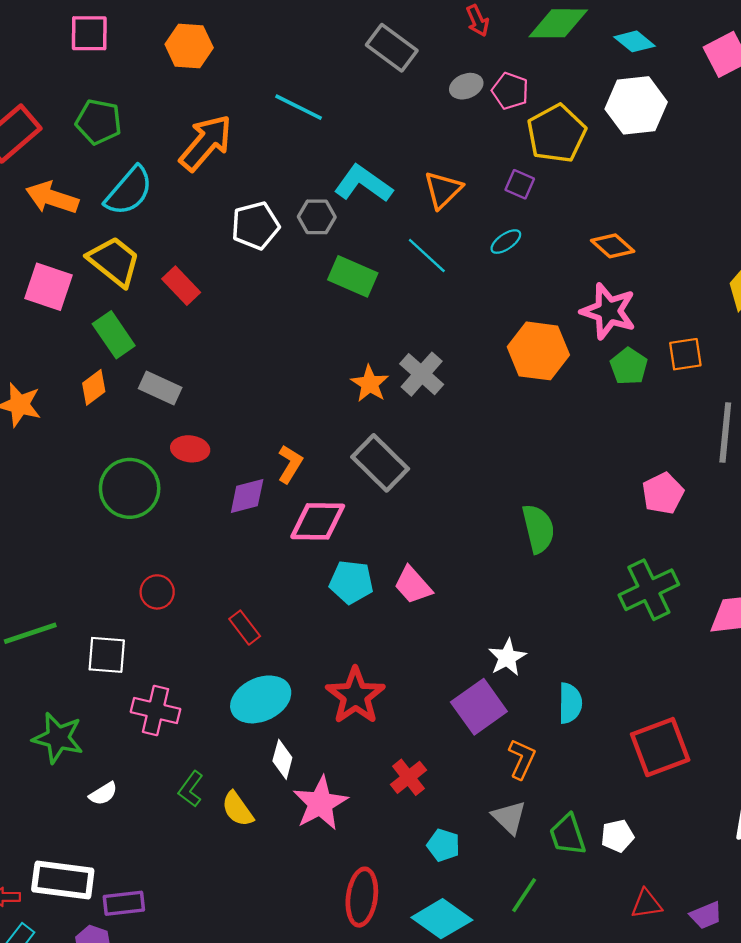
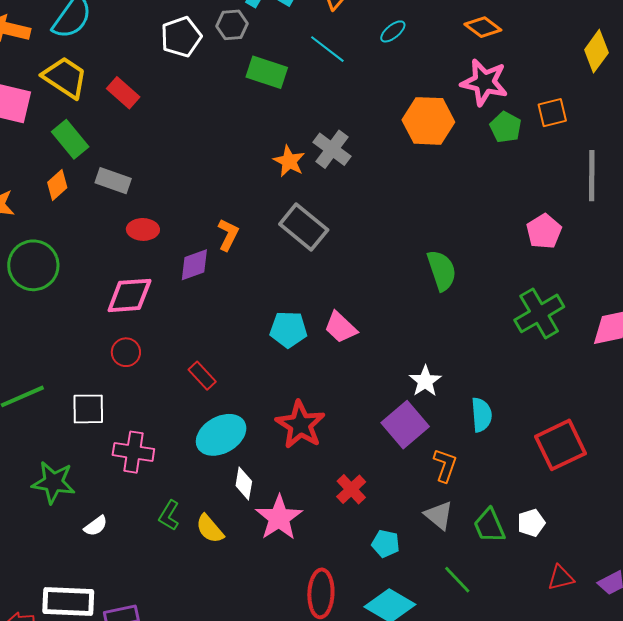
green circle: (130, 488) -> (33, 265), moved
pink diamond: (318, 521) -> (129, 295), moved
green line: (524, 895) -> (457, 580), turned -72

